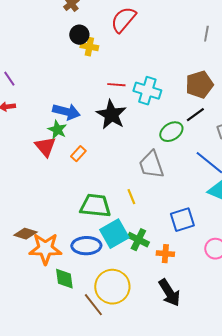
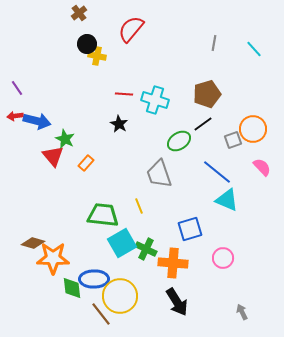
blue arrow: (66, 112) -> (37, 121), moved
black star: (111, 115) -> (119, 124), size x0.6
blue ellipse: (86, 246) -> (94, 279), moved
orange cross: (165, 254) -> (173, 263), size x1.6

